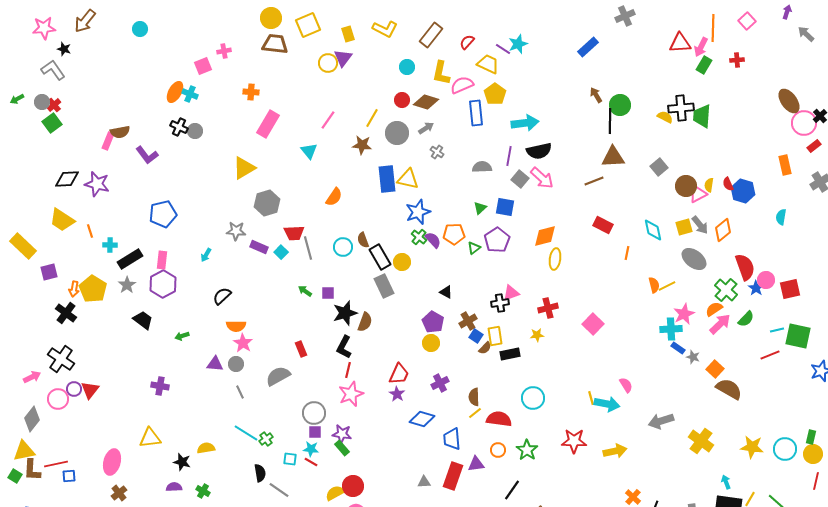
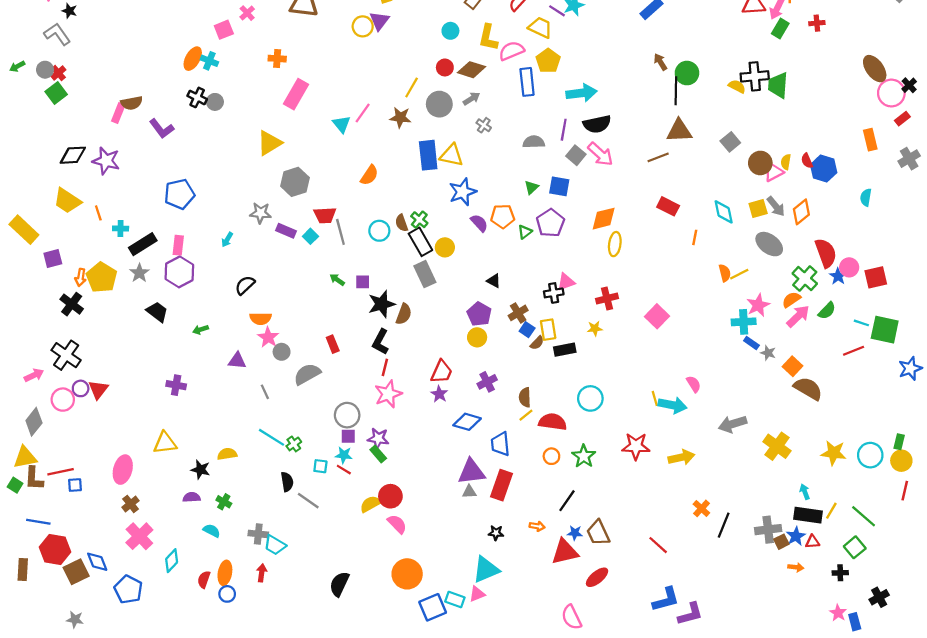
pink cross: (224, 51) -> (247, 13), turned -32
pink line: (328, 120) -> (363, 113), moved
green cross: (419, 237) -> (419, 220), moved
cyan line: (777, 330) -> (861, 323), turned 32
gray circle: (236, 364) -> (282, 352), moved
purple triangle: (476, 464) -> (472, 472), moved, size x1.5

